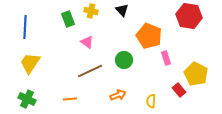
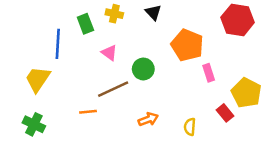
blue line: (25, 27) -> (58, 44), moved
green circle: (124, 60) -> (143, 69), moved
orange line: (70, 99) -> (88, 112), moved

